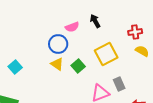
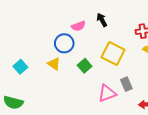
yellow square: (106, 54) -> (113, 54), turned -35
yellow triangle: (57, 64) -> (54, 64), moved

